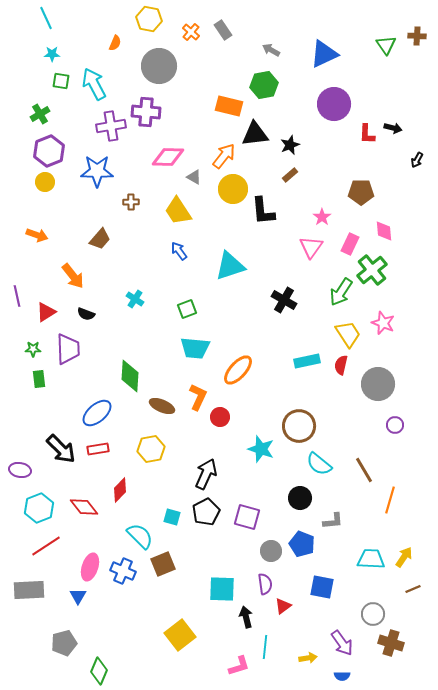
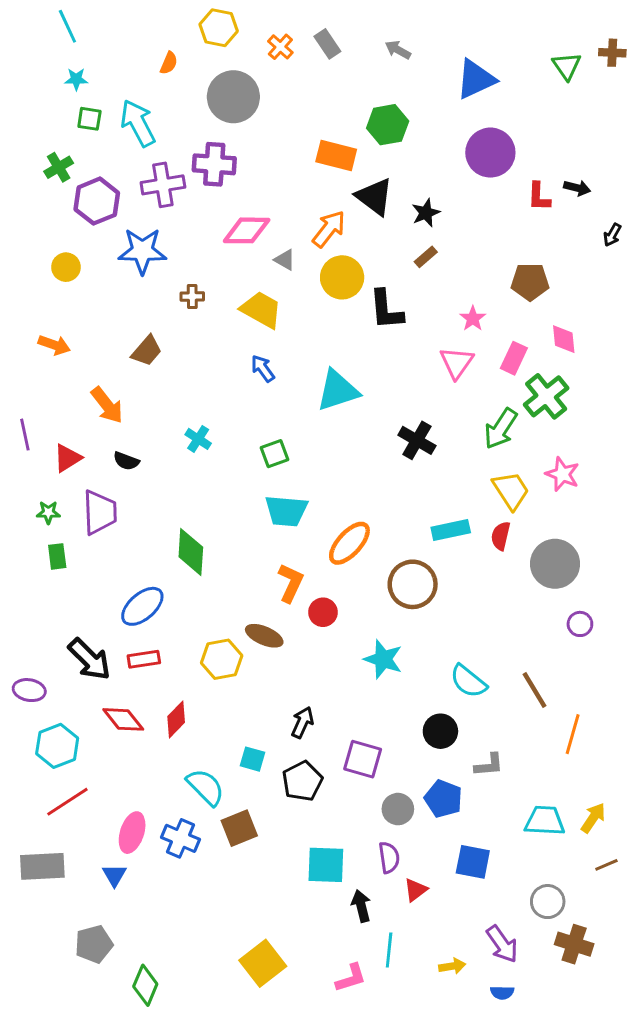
gray arrow: (271, 50) -> (398, 50), moved
black triangle: (255, 134) -> (374, 197), turned 44
purple hexagon: (49, 151) -> (97, 201), moved
yellow trapezoid: (178, 211) -> (261, 310), turned 152
brown ellipse: (162, 406) -> (264, 636), moved
brown circle: (299, 426) -> (413, 584), moved
black arrow: (206, 474) -> (302, 722), moved, size x0.7
red diamond: (84, 507) -> (123, 719), moved
black pentagon: (206, 512) -> (302, 781), moved
yellow square: (180, 635) -> (263, 963), moved

